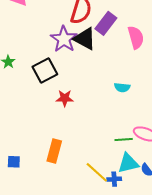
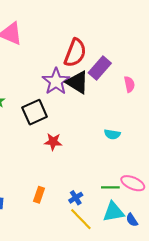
pink semicircle: (136, 37) -> (129, 84), size x0.7
orange rectangle: (54, 151) -> (39, 195), size x0.7
blue cross: (114, 179) -> (76, 198), moved, turned -32

